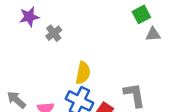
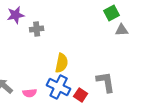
gray cross: (54, 33) -> (37, 29), turned 32

